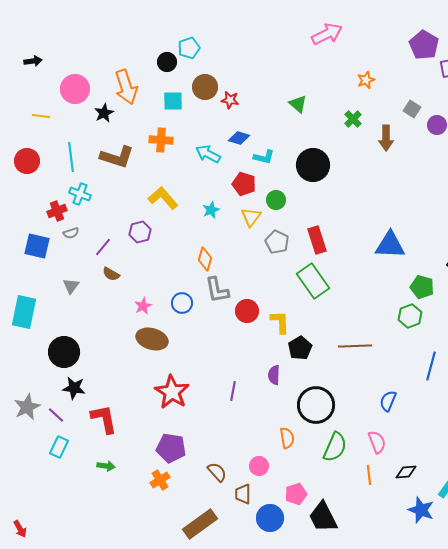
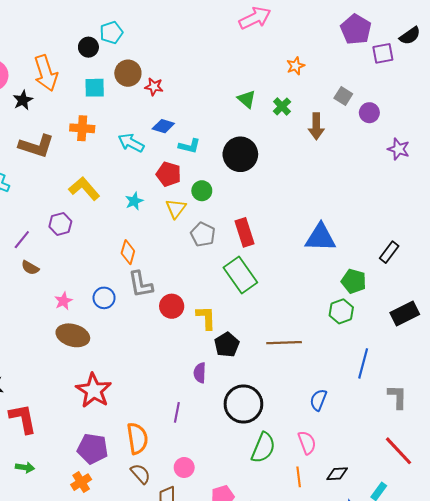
green triangle: (298, 104) -> (247, 99), moved
purple line: (233, 391) -> (177, 412), moved
orange semicircle: (287, 438) -> (137, 438), moved, size x1.4

